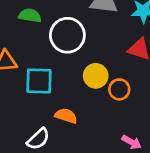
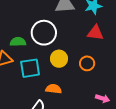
green semicircle: (30, 16) -> (18, 42), moved
yellow circle: (96, 76) -> (59, 59), moved

